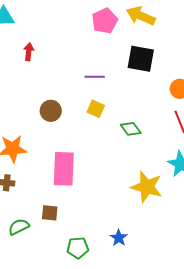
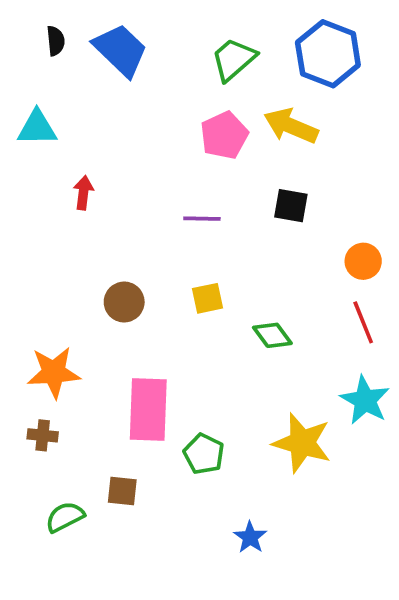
black square: (141, 59) -> (291, 206), size x0.7
purple line: (95, 77) -> (202, 219), moved
yellow square: (96, 109) -> (208, 298), turned -36
green pentagon: (78, 248) -> (204, 454), moved, turned 30

